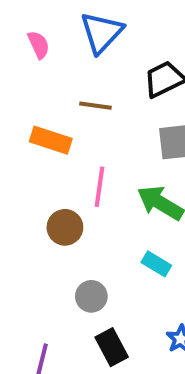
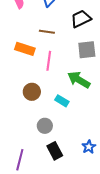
pink line: (99, 187) -> (49, 61), moved
cyan rectangle: (156, 264) -> (62, 101), moved

